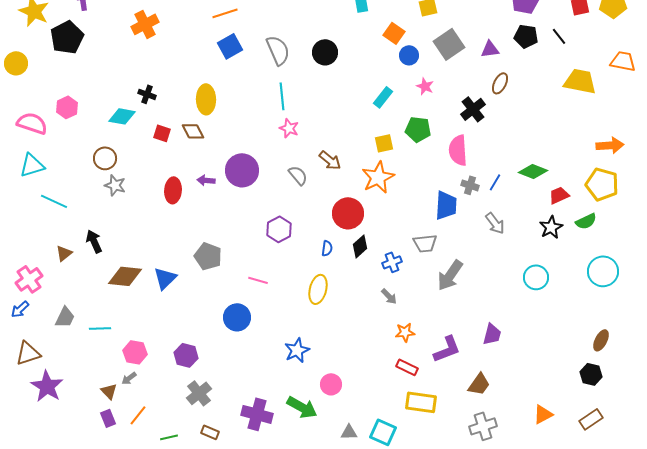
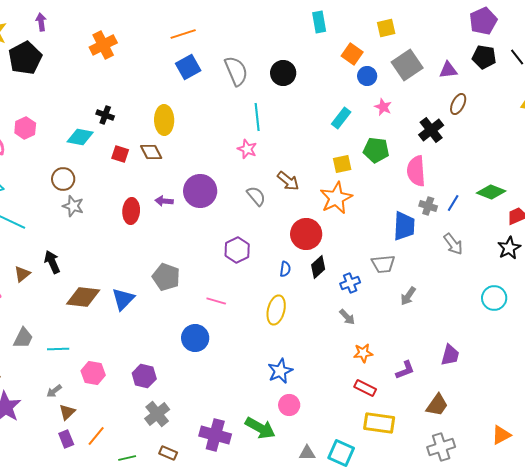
cyan line: (282, 96) -> (257, 117), moved
gray arrow: (450, 275) -> (408, 296), size x0.6
purple L-shape: (447, 349) -> (405, 370), size x0.7
blue star: (297, 350) -> (280, 371), moved
gray arrow: (129, 378) -> (54, 391), moved
brown triangle: (109, 391) -> (67, 412), turned 30

